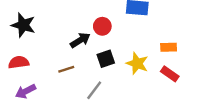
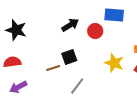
red circle: (102, 26) -> (95, 31), moved
black arrow: (80, 40) -> (70, 25), moved
black square: (106, 59) -> (69, 57), moved

